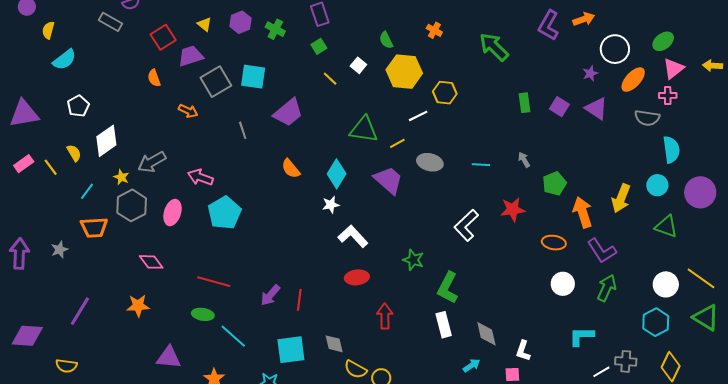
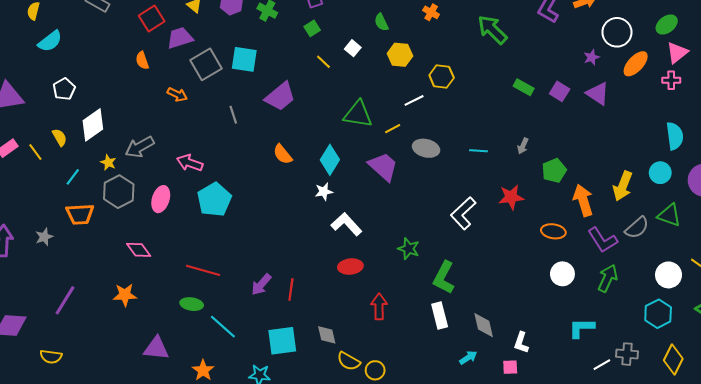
yellow hexagon: (404, 72) -> (400, 55), size x0.7
green rectangle: (524, 103) -> (524, 87), turned -54
gray semicircle: (647, 118) -> (637, 228), moved, turned -50
gray arrow: (524, 160) -> (523, 146), turned -126

